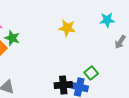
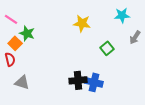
green square: (91, 73) -> (107, 48), moved

